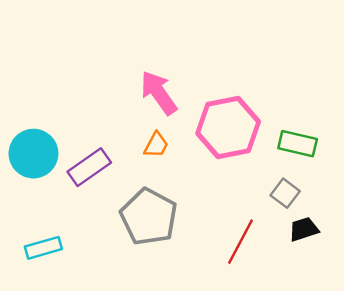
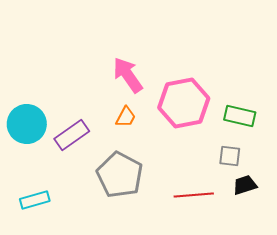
gray square: (285, 193) -> (230, 156), turned -30
red line: (241, 242) -> (194, 195), turned 57

